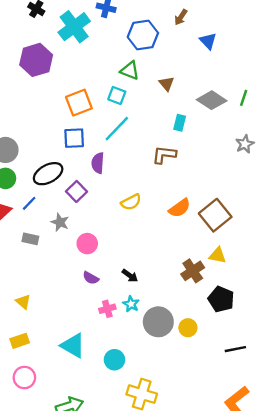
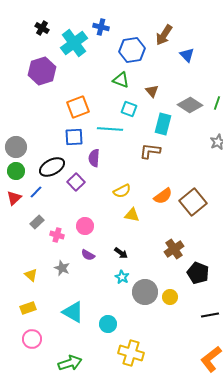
brown arrow: (181, 17) -> (164, 35), size x1.5
cyan square: (117, 95) -> (129, 109), moved
cyan rectangle: (180, 123) -> (163, 124), size x1.5
cyan line: (117, 129) -> (110, 129), turned 50
gray star: (60, 222) -> (62, 268), moved
gray rectangle: (30, 239) -> (37, 222), turned -56
yellow triangle: (218, 255) -> (132, 215), moved
pink cross: (107, 309) -> (57, 235), moved, turned 32

